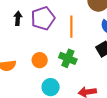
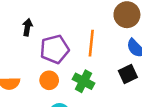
purple pentagon: (43, 18) -> (54, 49), moved

